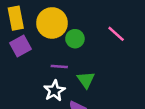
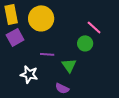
green circle: (75, 39) -> (85, 43), moved
white star: (54, 91) -> (29, 74), moved, turned -30

